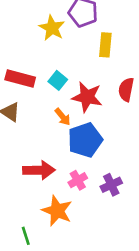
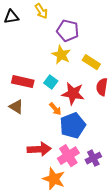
yellow star: (52, 28) -> (61, 55), moved
yellow rectangle: (105, 45) -> (91, 62), moved, turned -60
pink cross: (78, 180) -> (68, 156), size x1.5

